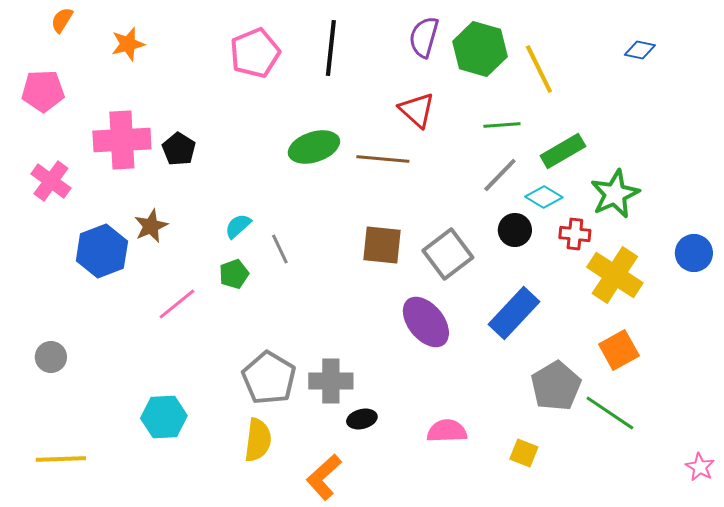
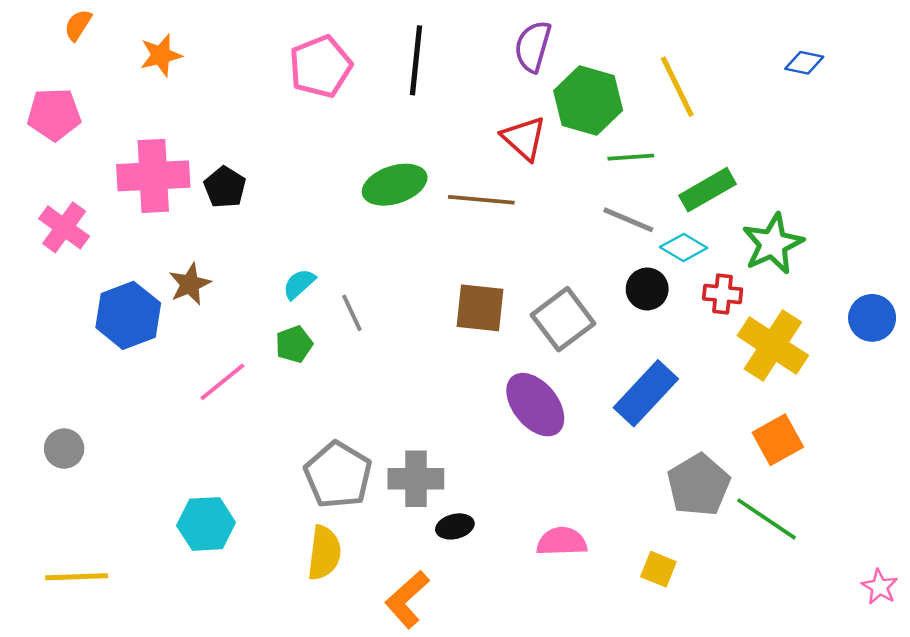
green hexagon: (480, 49) -> (588, 100), moved
gray line: (500, 175) -> (628, 220), turned 69

